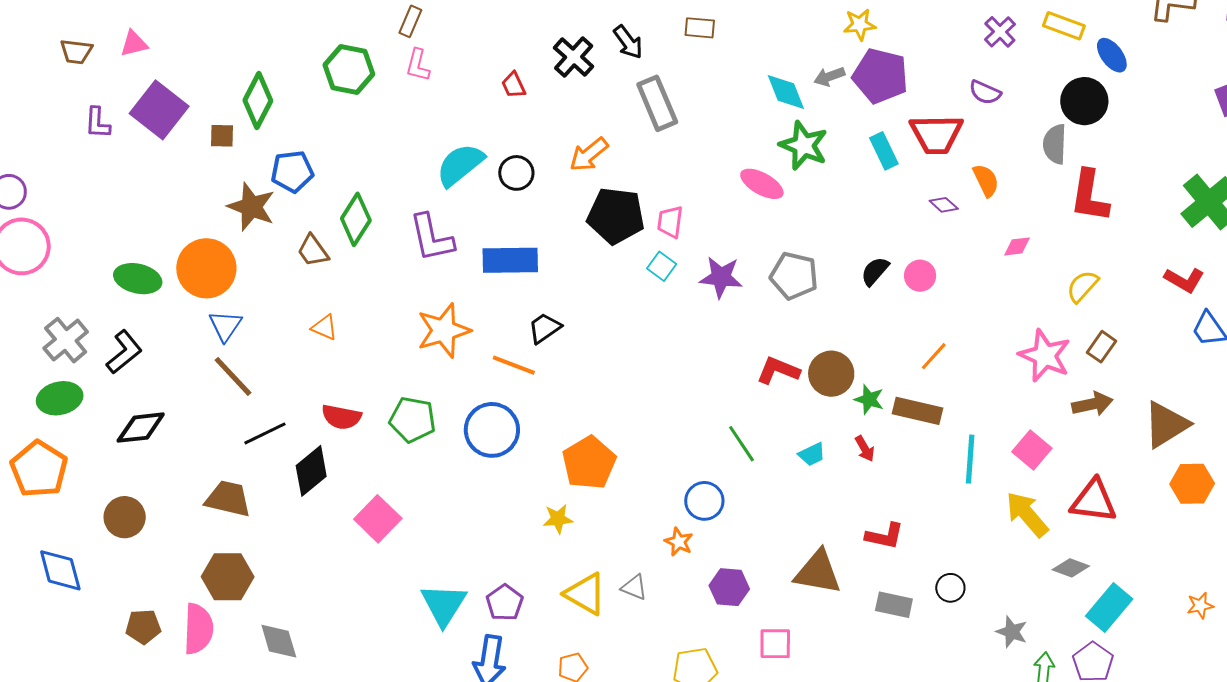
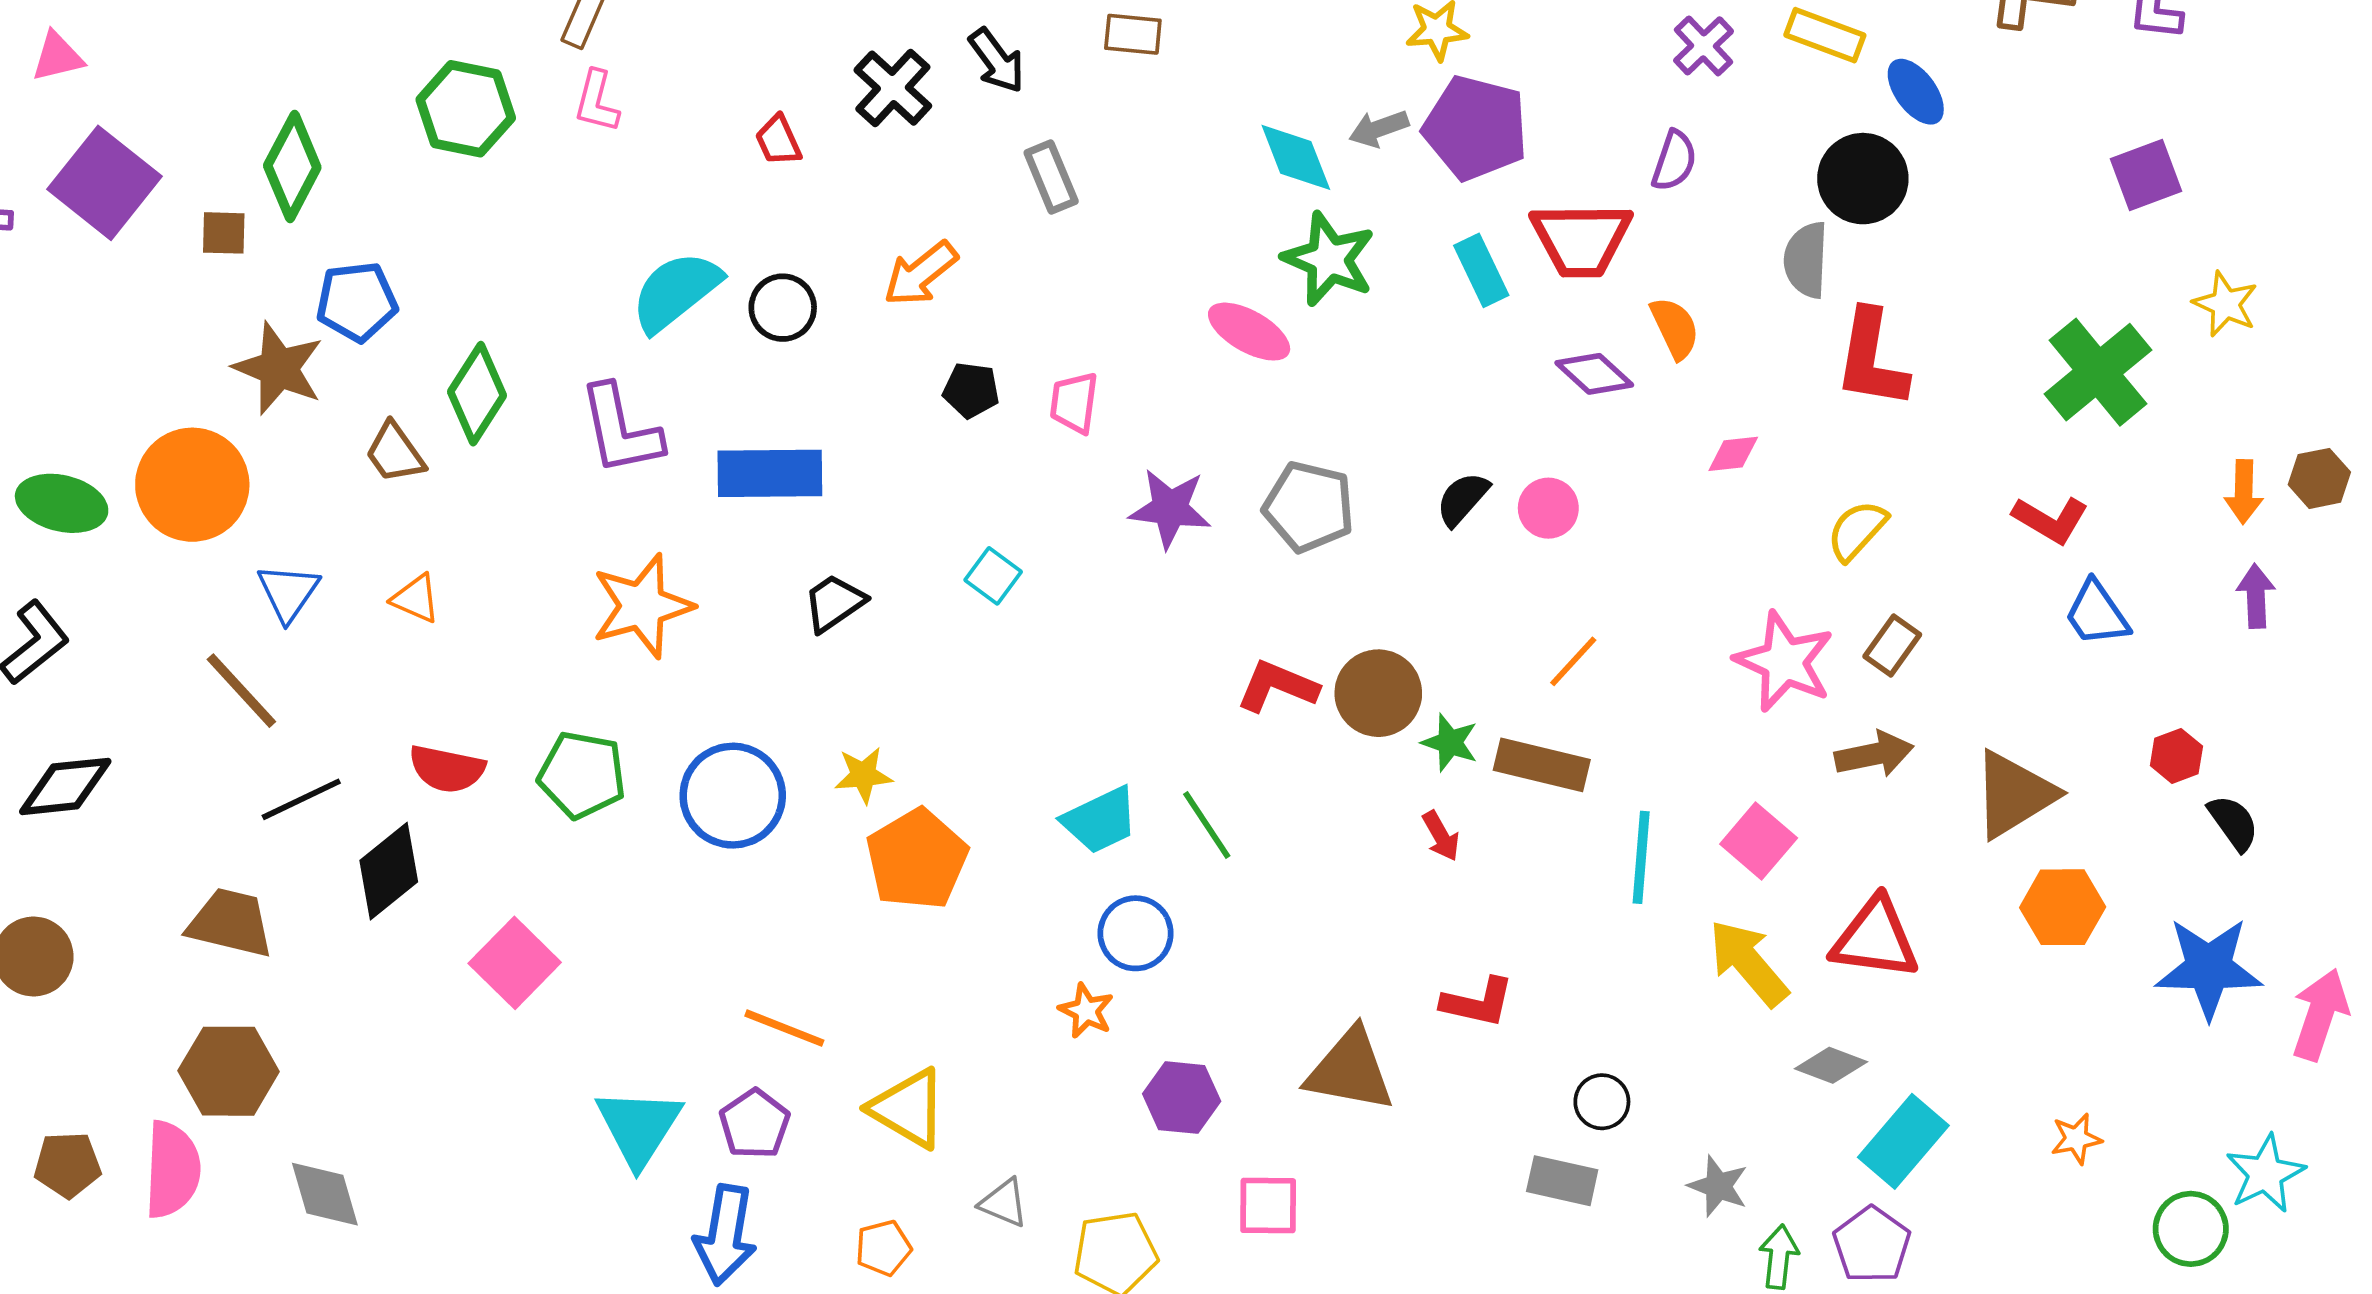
purple semicircle: (985, 92) -> (1674, 161), turned -96
gray rectangle: (657, 103) -> (1051, 177), size x0.7
purple diamond: (944, 205) -> (1594, 374), size x1.4
black pentagon: (616, 216) -> (971, 390), size x0.5
cyan square: (662, 266) -> (993, 576), moved
blue triangle: (225, 326) -> (288, 592), moved
orange line: (514, 365) -> (784, 1028), moved
cyan trapezoid: (812, 454) -> (1100, 820), moved, size x1.5
yellow star: (558, 519) -> (863, 775), moved
gray triangle: (634, 587) -> (1004, 1203), moved
gray rectangle: (894, 605) -> (1562, 1181), moved

